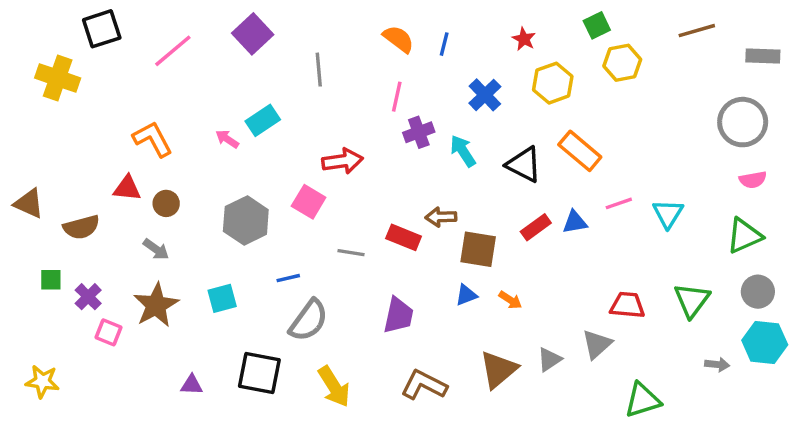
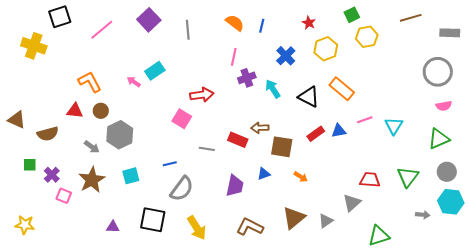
gray line: (319, 70) -> (188, 30), moved
brown circle: (166, 203) -> (101, 111), moved
gray hexagon: (246, 220) -> (120, 135), moved
blue triangle: (466, 295) -> (264, 174), moved
gray triangle: (549, 359) -> (326, 221), moved

